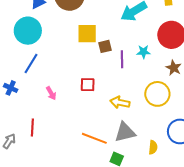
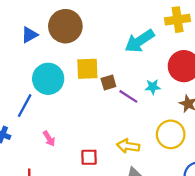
cyan circle: (28, 31) -> (48, 79), moved
purple line: (122, 59) -> (128, 96), turned -54
red square: (88, 85) -> (89, 157), moved

